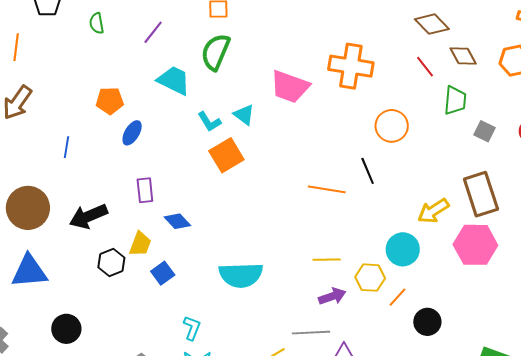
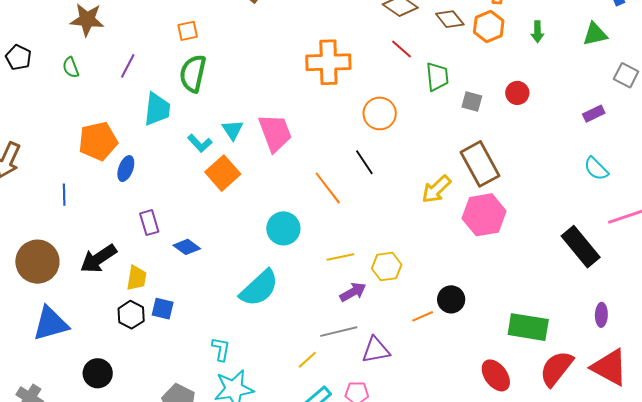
brown diamond: (463, 56) -> (450, 19), moved
cyan trapezoid: (174, 80) -> (157, 109), turned 81
pink trapezoid: (290, 87) -> (275, 133), moved, turned -120
orange pentagon: (110, 101) -> (98, 141), size x1.4
cyan triangle: (244, 115) -> (233, 130), turned 30
orange line: (327, 189) -> (328, 188), turned 54
yellow trapezoid: (140, 244) -> (137, 278), moved
cyan circle: (403, 249) -> (283, 228), moved
black hexagon: (111, 263) -> (131, 315), moved
blue square: (163, 273) -> (163, 309), moved, turned -30
cyan semicircle: (241, 275) -> (259, 288), turned -30
orange line: (397, 297) -> (423, 316), moved, turned 35

